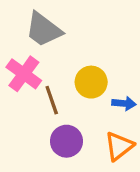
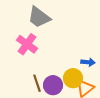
yellow circle: (91, 82) -> (73, 78), moved
brown line: (52, 100) -> (37, 83), moved

